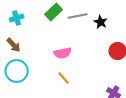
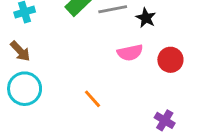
pink semicircle: (63, 53) -> (130, 53), moved

